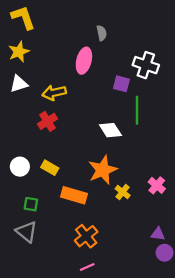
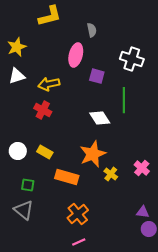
yellow L-shape: (23, 18) -> (50, 16), moved, turned 95
purple square: (121, 84) -> (97, 76), moved
red cross: (47, 121) -> (43, 110), turned -30

